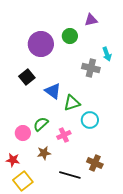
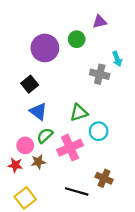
blue triangle: (53, 91) -> (38, 111), moved
pink cross: (64, 135) -> (70, 148), size x1.6
brown star: (44, 153) -> (38, 162), moved
red star: (13, 160) -> (15, 165), moved

